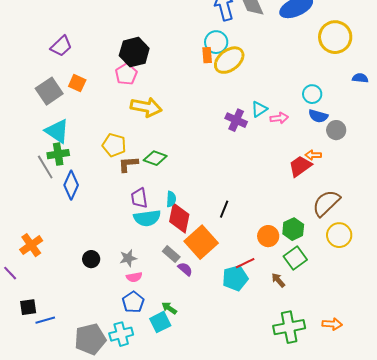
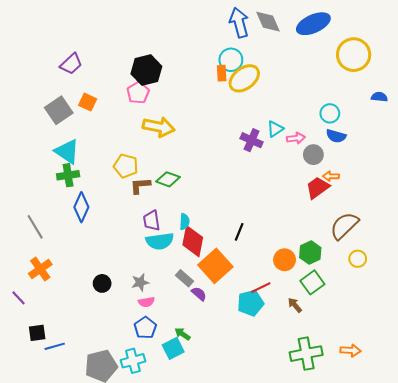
gray circle: (336, 130) -> (313, 155), moved
gray line: (45, 167) -> (35, 227), moved
yellow circle: (339, 235) -> (358, 259), size x0.7

